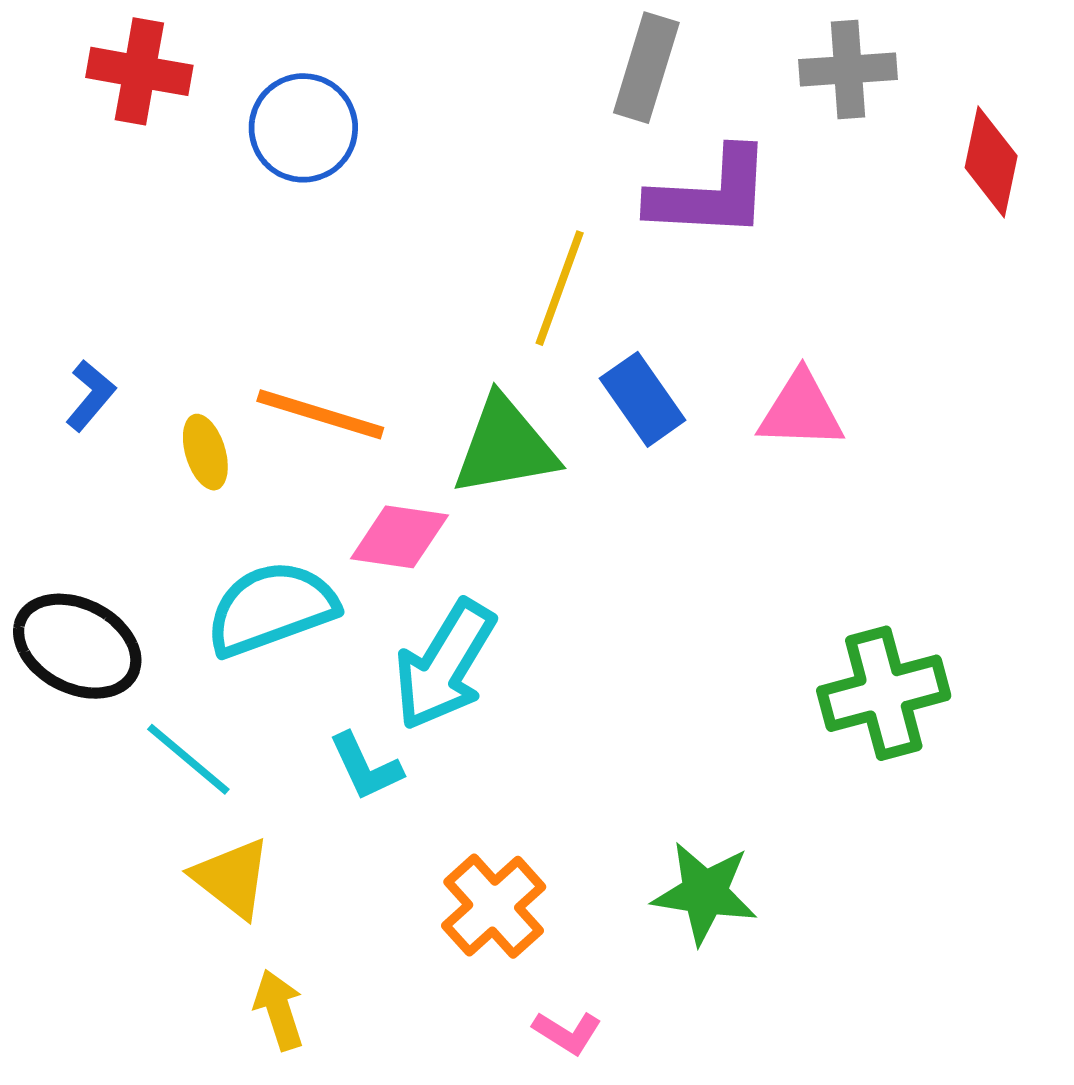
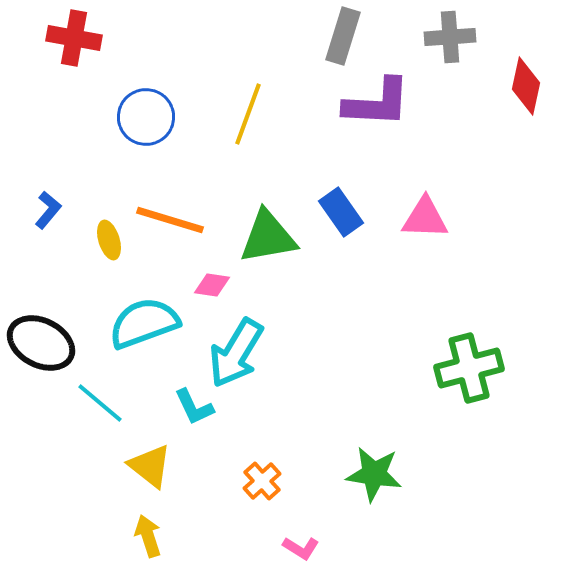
blue circle: (303, 128) -> (146, 117), moved
yellow line: (560, 288) -> (248, 114), moved
pink diamond: (399, 537) -> (212, 285), size x0.7
yellow triangle: (232, 878) -> (150, 466), moved
orange cross: (494, 906) -> (262, 481), size x0.7

